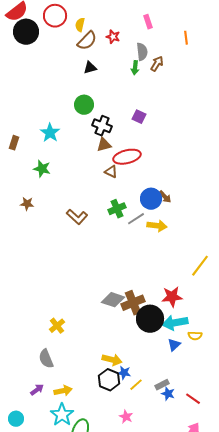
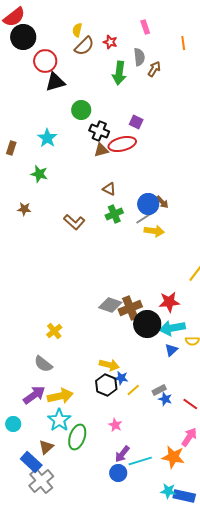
red circle: (55, 16) -> (45, 61), moved
black triangle: (90, 68) -> (55, 82), moved, size x1.5
green arrow: (135, 68) -> (119, 73), moved, size x1.6
red ellipse: (127, 157) -> (122, 144), moved
brown triangle: (111, 172) -> (109, 189), moved
gray line: (136, 219) -> (144, 218), moved
gray semicircle: (46, 359) -> (43, 364), turned -30
purple arrow: (37, 390) -> (34, 395), size x1.6
yellow arrow: (63, 391) -> (60, 396), size x1.4
pink star: (126, 417) -> (115, 425), moved

